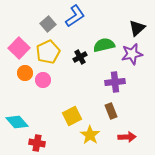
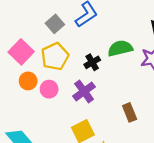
purple cross: (115, 82) -> (84, 91), moved, turned -30
brown rectangle: (111, 111) -> (130, 112), moved

